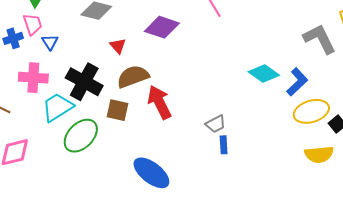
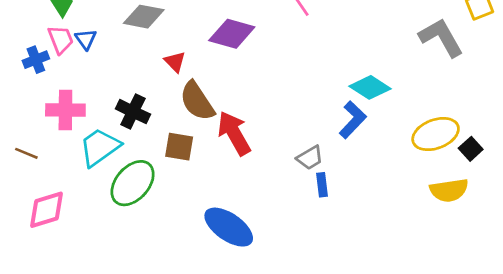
blue triangle: (50, 42) -> (86, 39), moved
brown semicircle: (133, 77) -> (197, 101), turned -100
black cross: (84, 82) -> (133, 112), size x0.7
blue L-shape: (297, 82) -> (353, 120), moved

